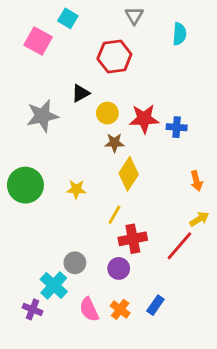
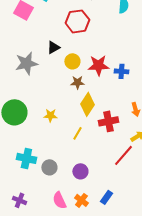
red cross: (133, 239) -> (108, 121), moved
cyan cross: (54, 285) -> (26, 158), moved, turned -30

